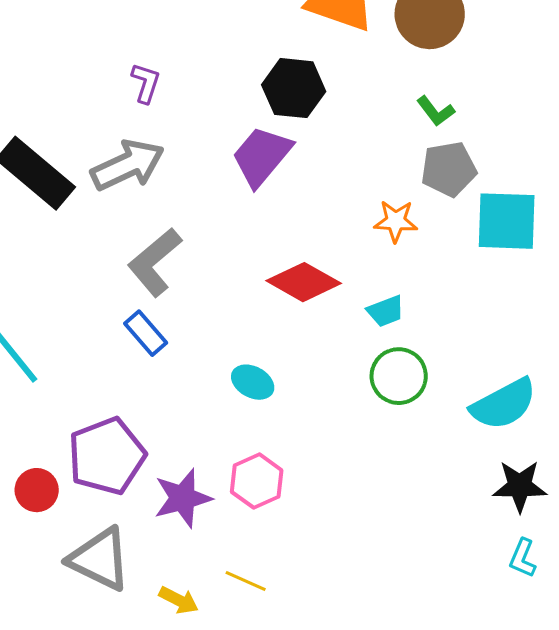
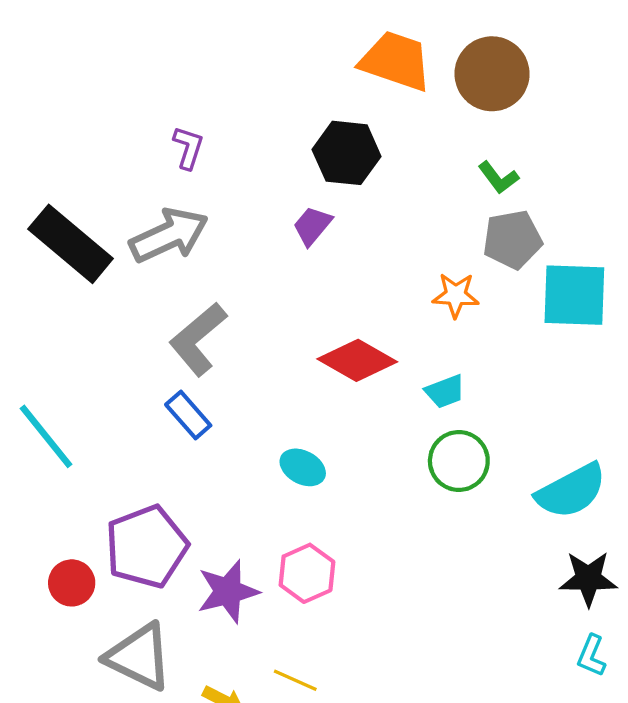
purple trapezoid: (262, 156) -> (312, 226), size x0.6

